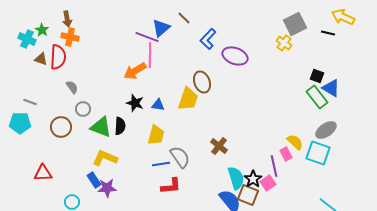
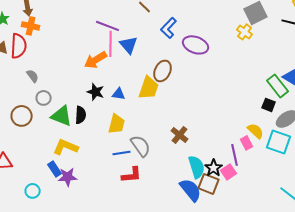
blue triangle: (161, 28) -> (129, 45), moved, turned -30
black square: (317, 76) -> (269, 105), moved
brown ellipse: (202, 82) -> (163, 71), turned 45

